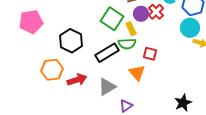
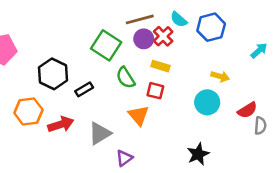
cyan circle: (190, 28) -> (207, 102), moved
yellow rectangle: (131, 29) -> (161, 66), moved, turned -48
green semicircle: (127, 44) -> (126, 78), turned 60
black rectangle: (107, 53) -> (84, 89), moved, size x0.6

